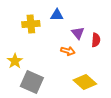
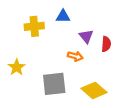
gray square: (32, 82) -> (54, 84), moved, turned -30

